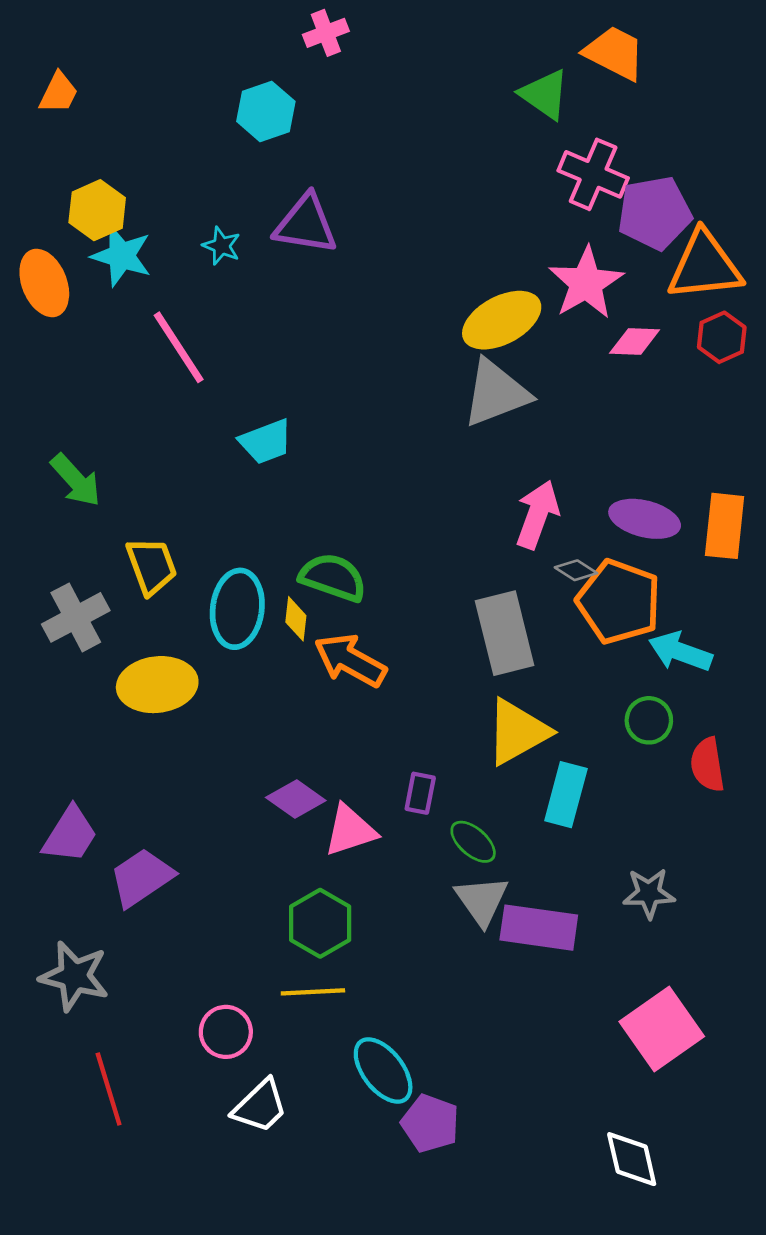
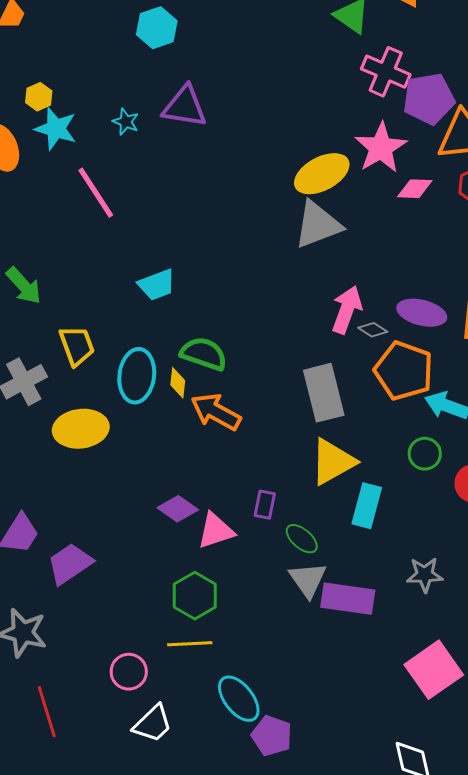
yellow hexagon: (97, 210) -> (39, 97), size x0.7
cyan trapezoid: (266, 442) -> (157, 285), moved
gray diamond: (576, 570) -> (373, 330), moved

